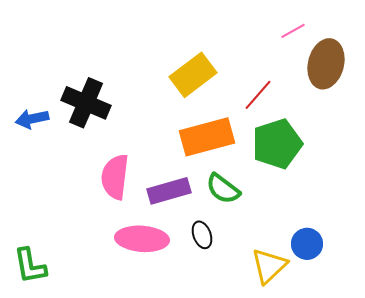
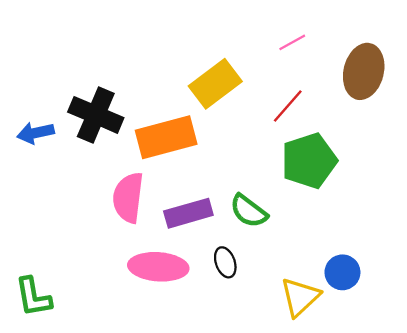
pink line: (293, 31) -> (292, 42), moved
orange rectangle: (207, 137) -> (166, 137), moved

